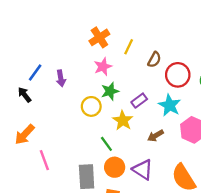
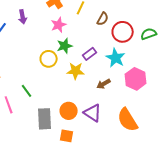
purple arrow: (61, 78) -> (23, 17), moved
yellow star: (123, 120) -> (76, 71), turned -30
green line: (106, 144) -> (27, 91), moved

